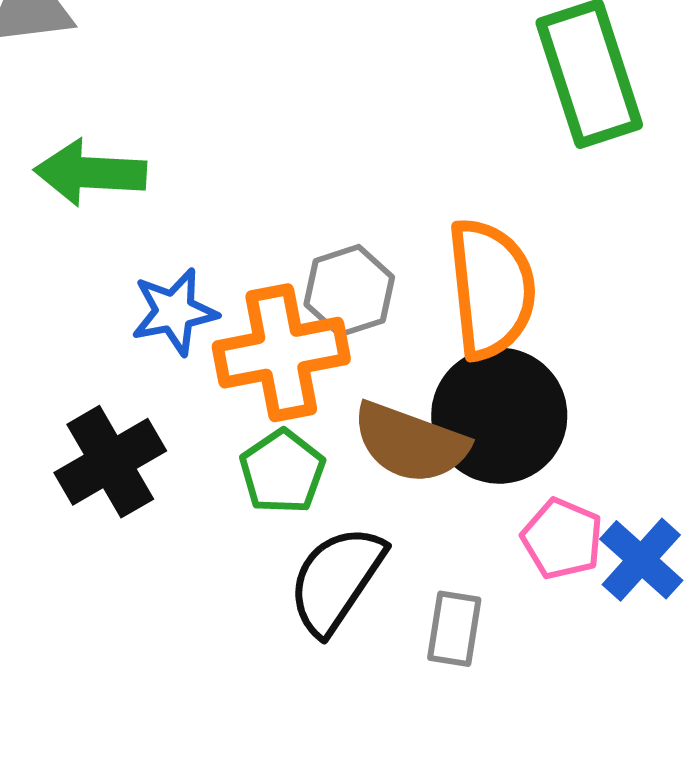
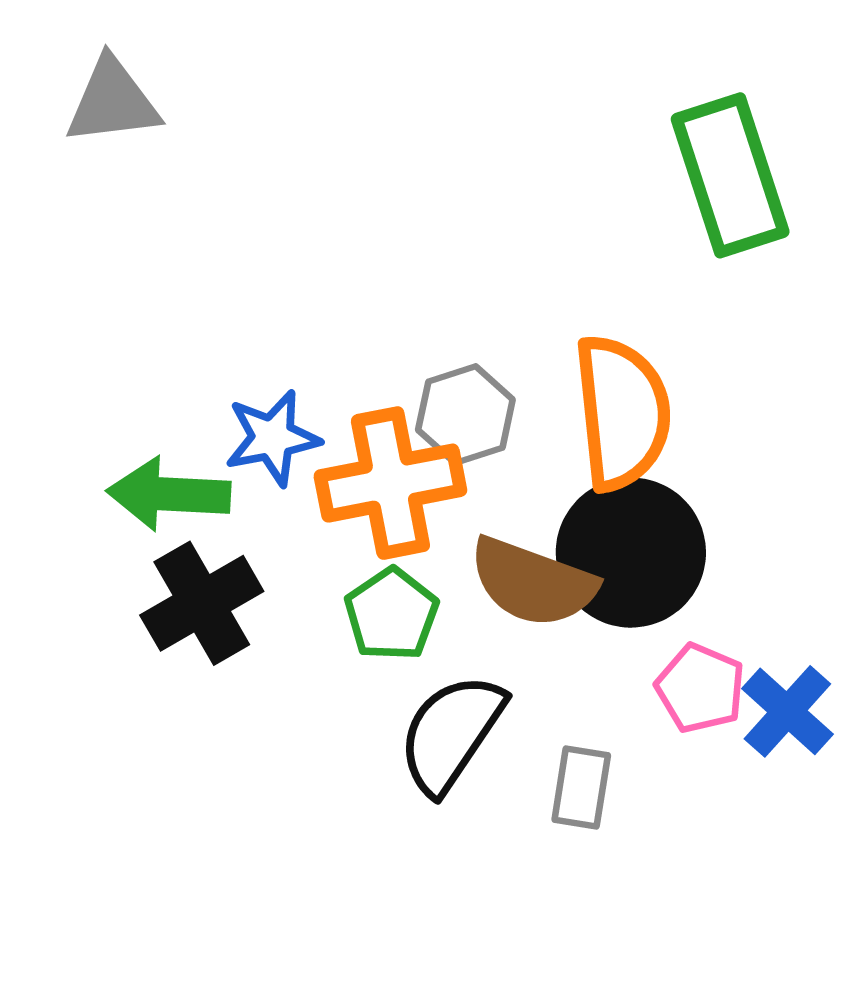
green arrow: (90, 173) -> (169, 494), moved

